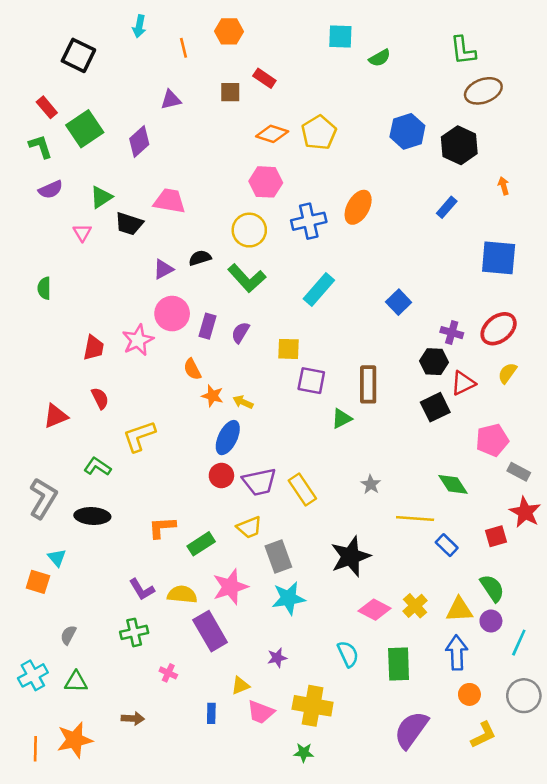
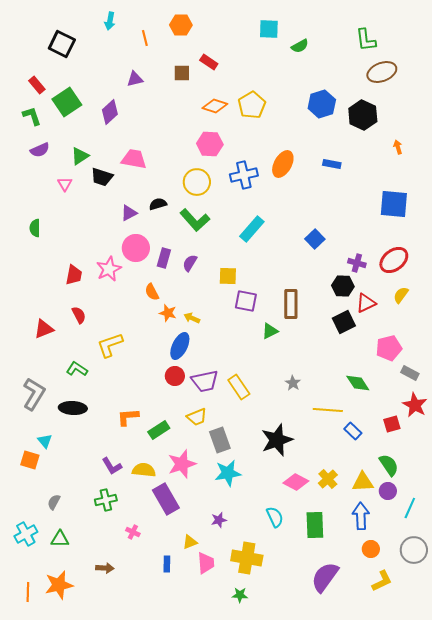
blue rectangle: (447, 207) -> (332, 164), moved, turned 60
pink trapezoid: (261, 712) -> (206, 563), turned -115

